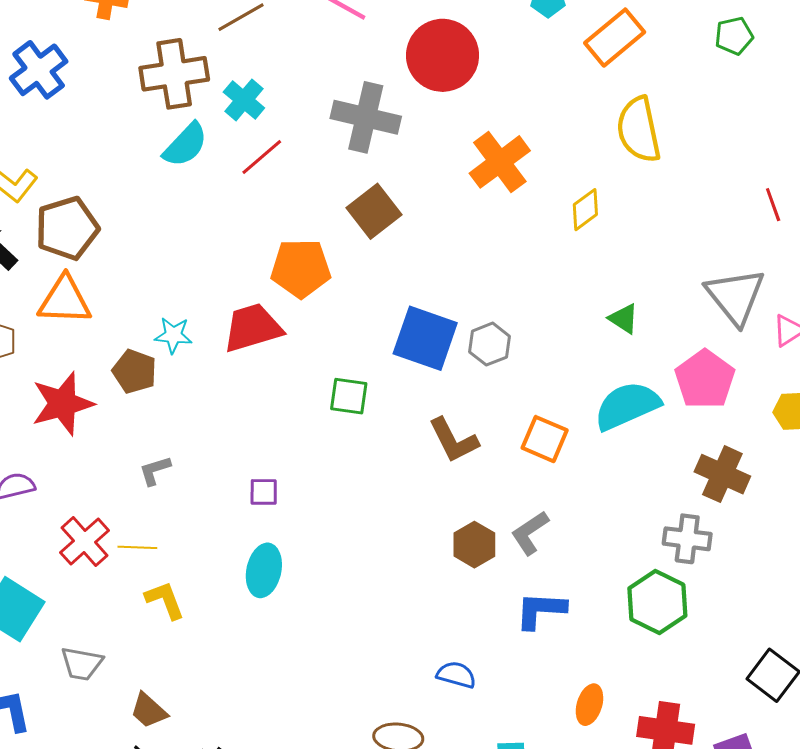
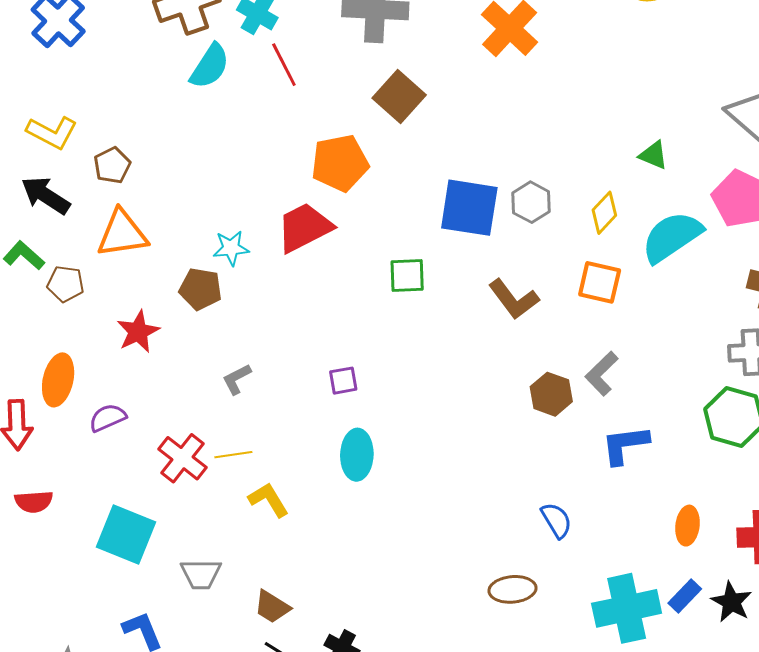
red line: (262, 157) -> (284, 65), turned -66
yellow diamond: (585, 210) -> (604, 213), moved
brown pentagon: (67, 228) -> (112, 165), size x0.6
red star: (63, 404) -> (138, 332), size x0.7
blue semicircle: (456, 675) -> (556, 520), turned 54

